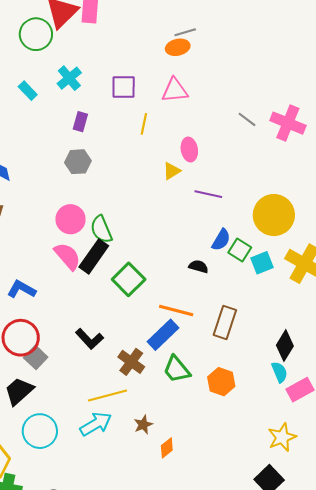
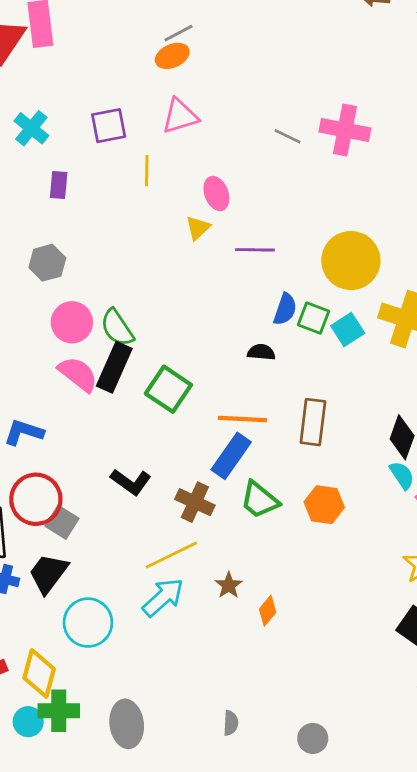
gray hexagon: (78, 162) -> (47, 263), moved

